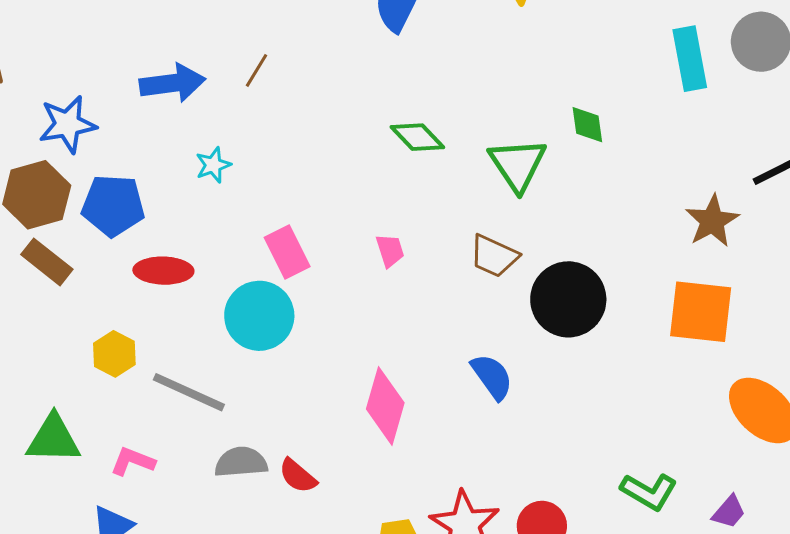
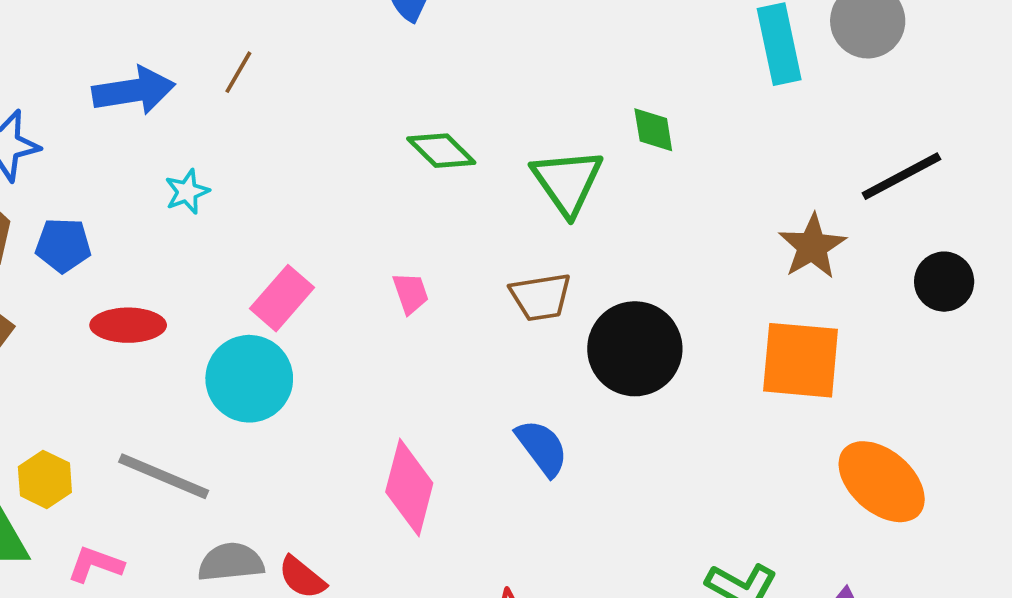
blue pentagon: (113, 205) -> (63, 245), size x0.7
pink rectangle: (287, 252) -> (282, 298), turned 69
brown trapezoid: (494, 256) -> (541, 297), turned -32
yellow hexagon: (114, 354) -> (45, 479), moved

